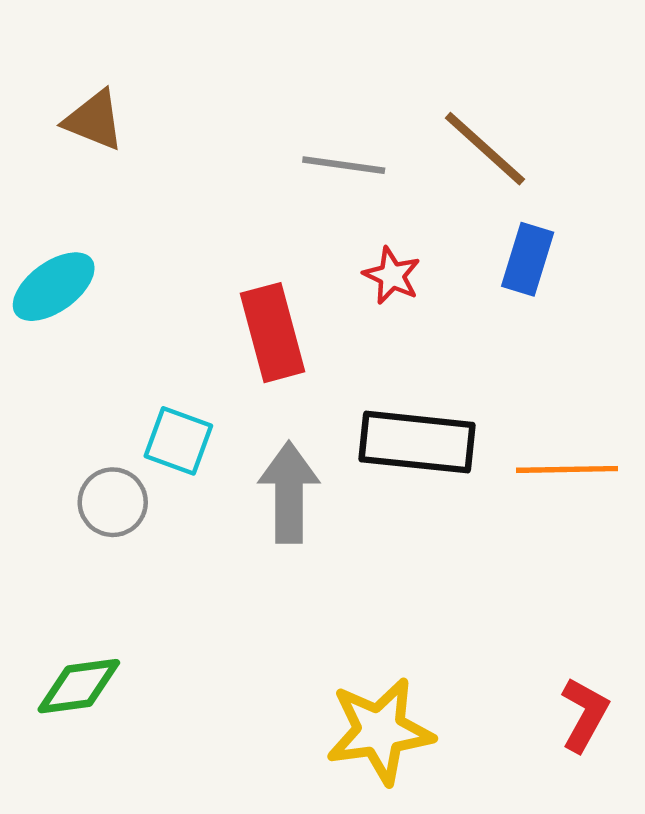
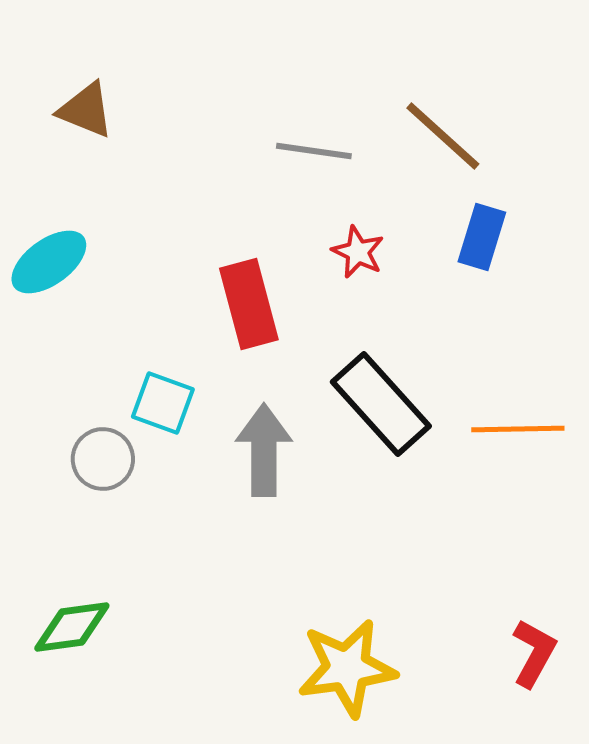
black rectangle: (417, 442) -> (381, 404), turned 42

